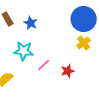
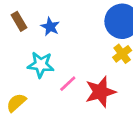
red star: (68, 71) -> (100, 92), size x1.6

